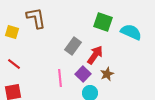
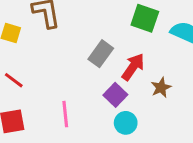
brown star: (107, 74) -> (161, 88), moved
pink line: (60, 78) -> (65, 114), moved

